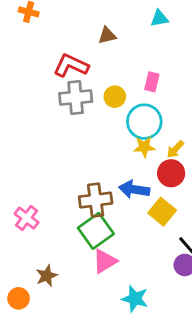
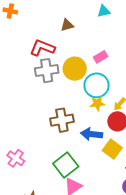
pink rectangle: (152, 82) -> (101, 57), turned 48
yellow circle: (115, 97) -> (75, 69), size x1.5
brown cross: (96, 200) -> (62, 120), moved

